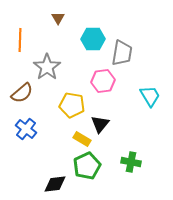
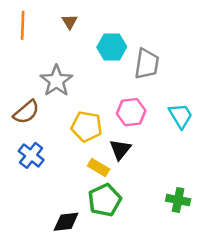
orange line: (20, 40) -> (23, 25), moved
pink hexagon: (103, 81) -> (131, 112), moved
green cross: (131, 162) -> (178, 200), moved

